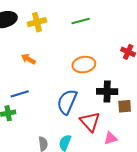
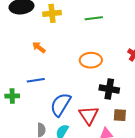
blue line: (20, 94) -> (36, 80), moved
blue semicircle: (67, 102) -> (61, 105), moved
brown square: (125, 106) -> (120, 115), moved

